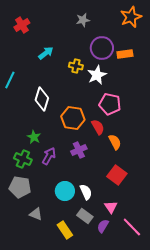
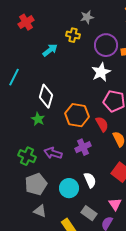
yellow cross: (76, 66) -> (73, 35), moved
green star: (34, 137) -> (38, 119), moved
purple arrow: (49, 156) -> (53, 153), turned -102
gray pentagon: (20, 187) -> (36, 184), moved, turned -30
white semicircle: (86, 192) -> (90, 180), moved

